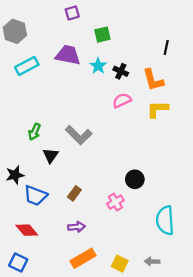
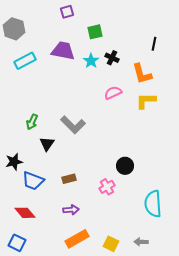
black cross: (121, 71) -> (112, 58), moved
brown rectangle: (74, 193) -> (69, 179), turned 40

